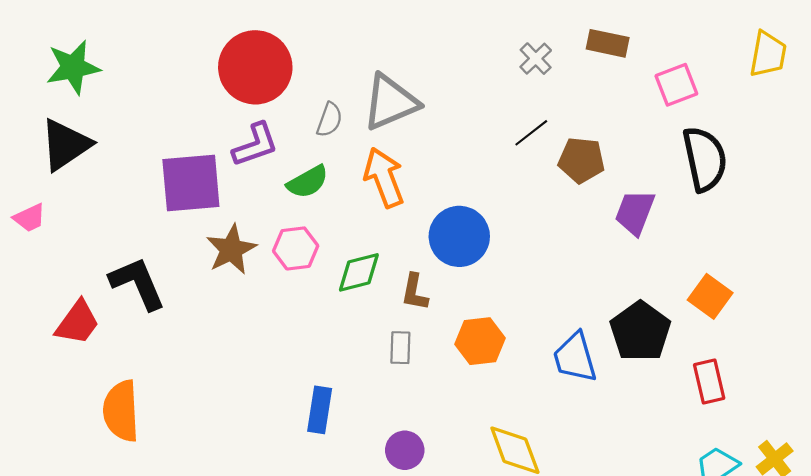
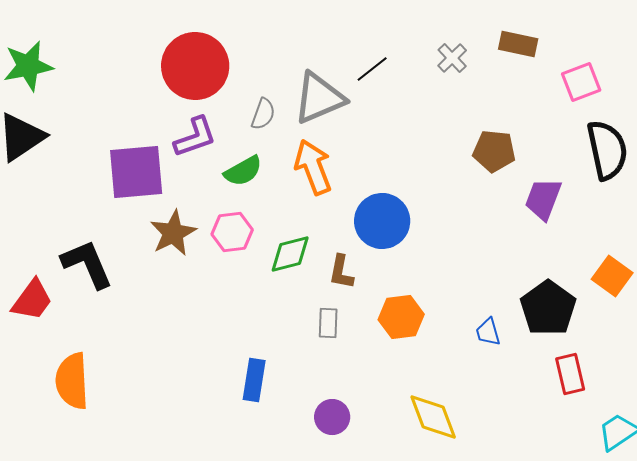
black line: (531, 133) -> (372, 69), moved
blue trapezoid: (575, 358) -> (488, 332), size x0.6
red rectangle: (709, 382) -> (570, 374), moved

